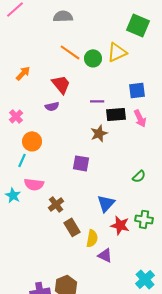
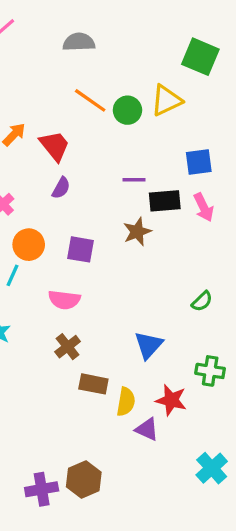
red trapezoid: (61, 84) -> (55, 146), moved
purple semicircle: (52, 106) -> (61, 188), turned -48
purple square: (81, 163) -> (80, 249), moved
pink semicircle: (34, 184) -> (64, 300), moved
red star: (120, 225) -> (171, 400), moved
brown rectangle: (72, 227) -> (93, 384), turned -48

